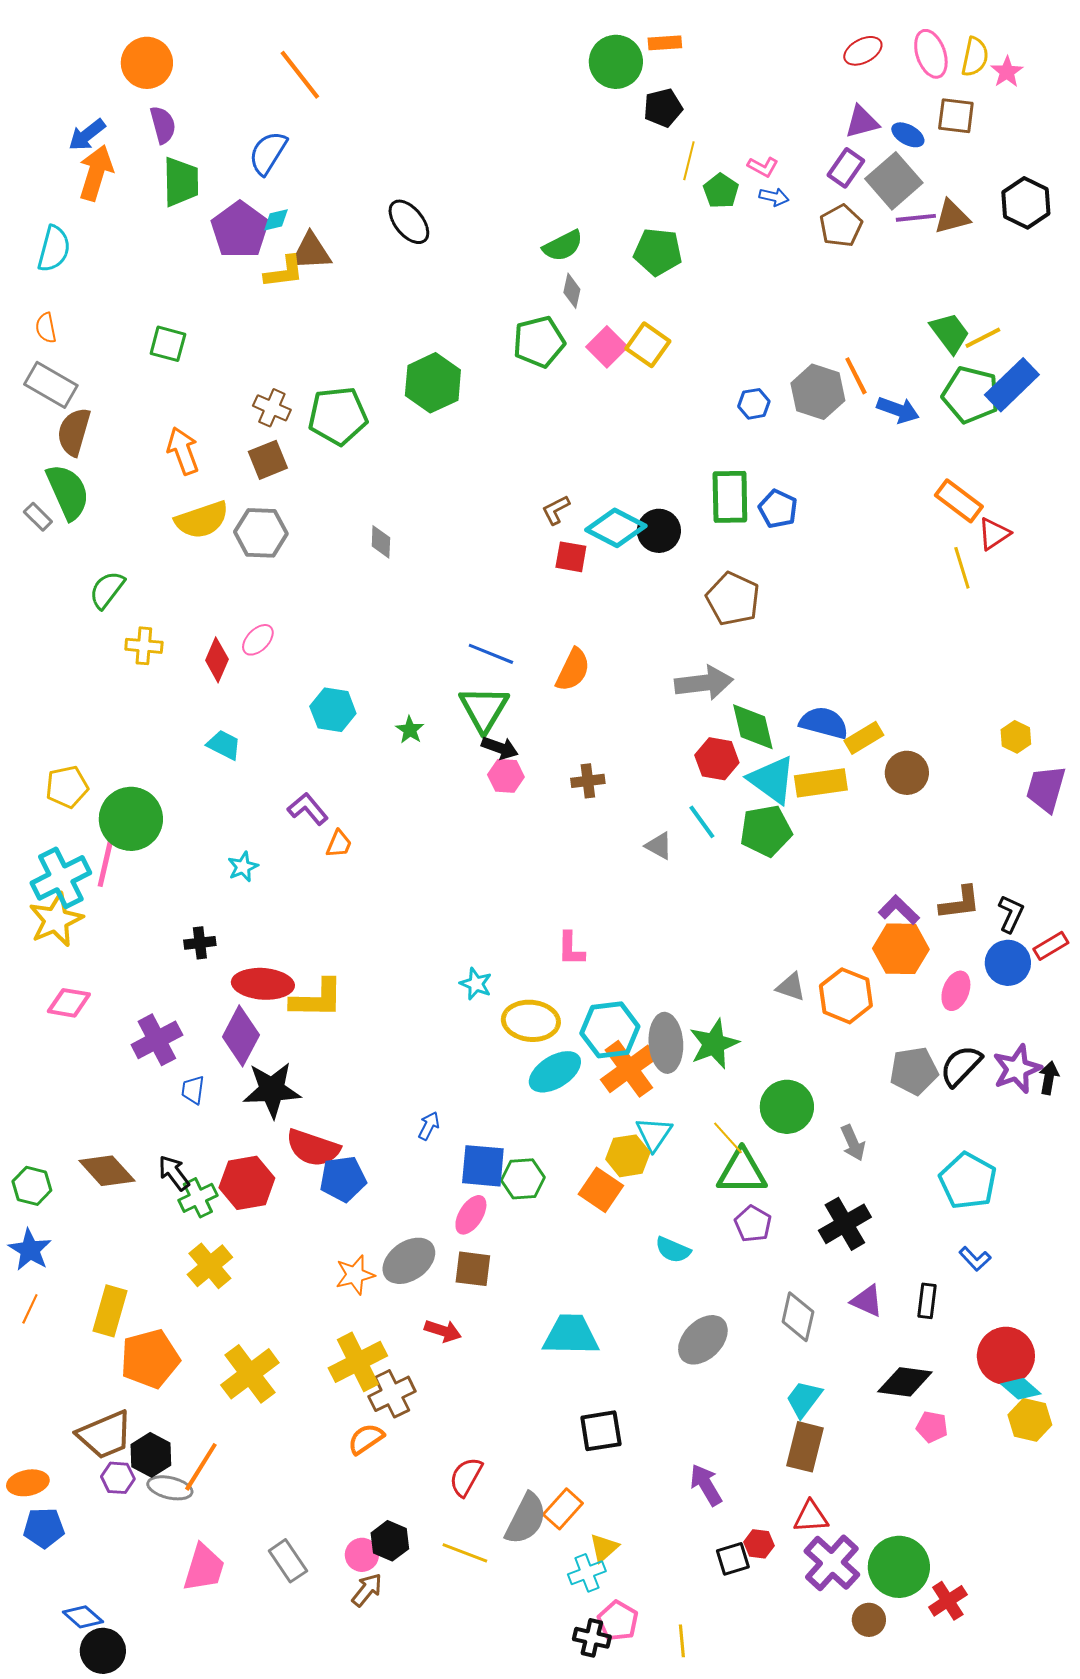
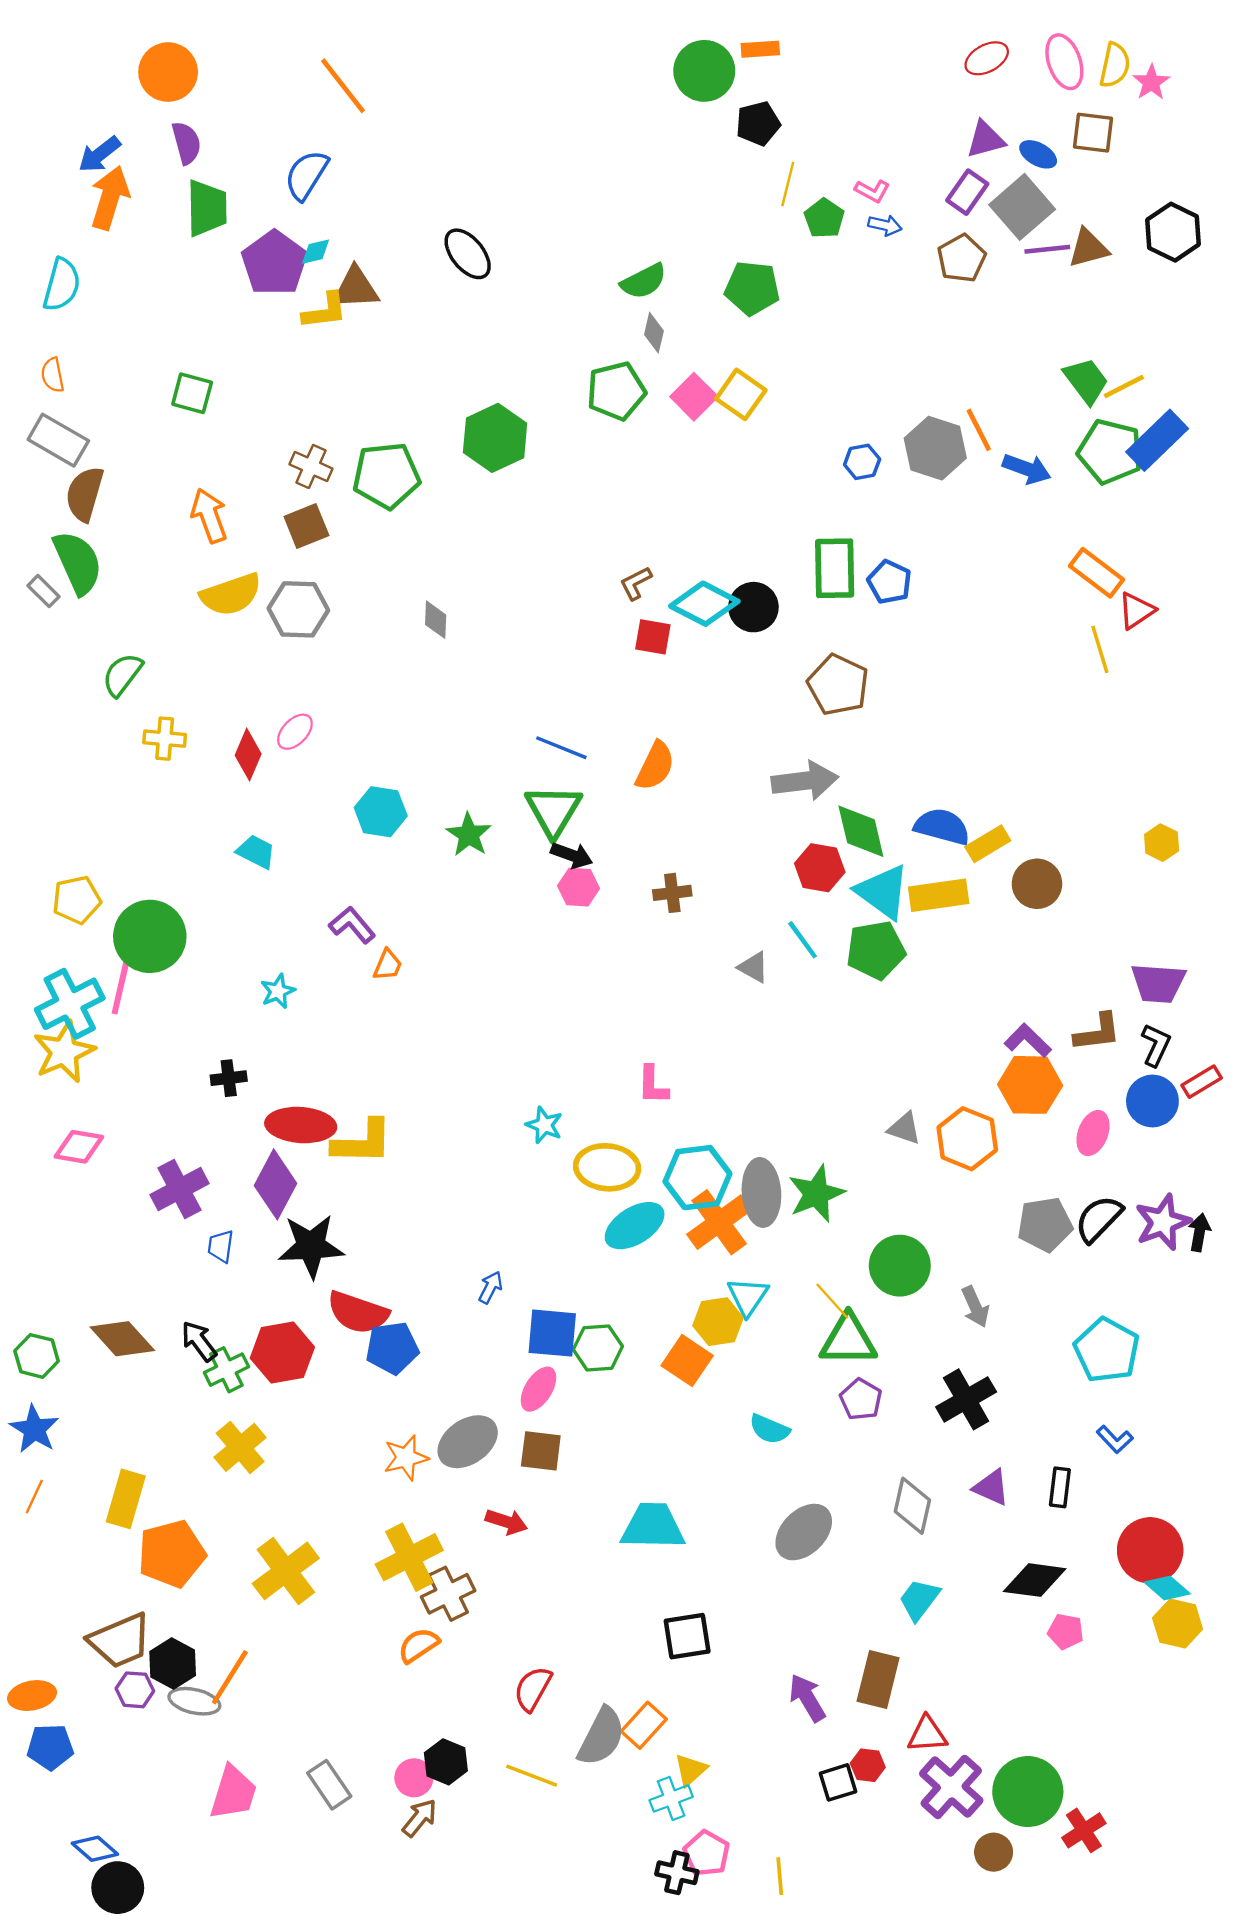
green star: (410, 730) -> (469, 835), size x1.4
purple trapezoid: (1046, 789) -> (1158, 983), moved, turned -102
brown rectangle: (805, 1447) -> (878, 1680), moved

